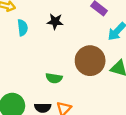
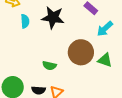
black star: (55, 22) -> (53, 18), size x1.6

